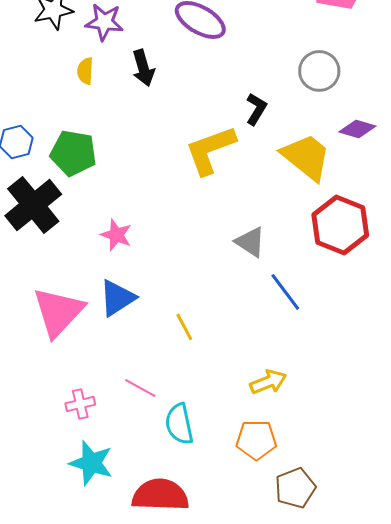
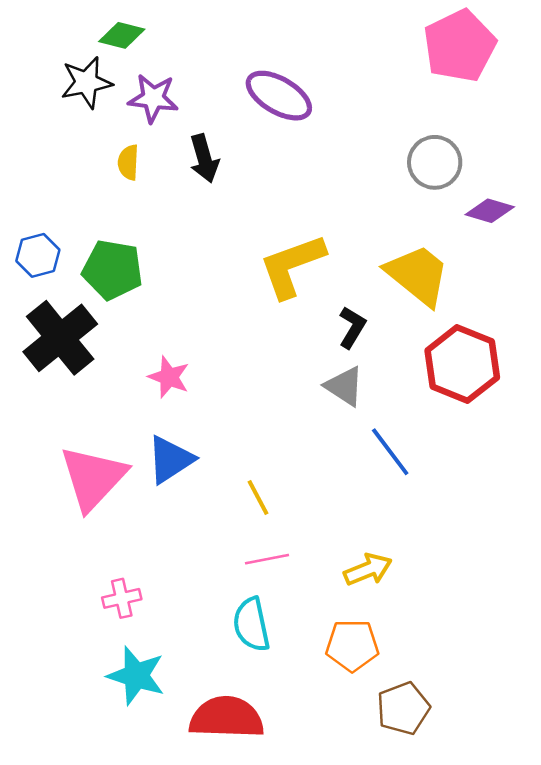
black L-shape: (256, 109) -> (352, 327), moved
purple diamond: (357, 129) -> (490, 211), moved
pink line: (140, 388) -> (267, 559), moved, turned -40

